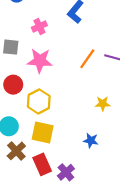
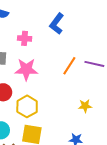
pink cross: (39, 26) -> (25, 38), turned 32

